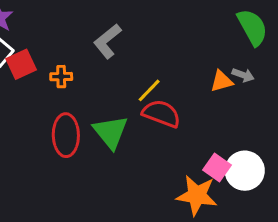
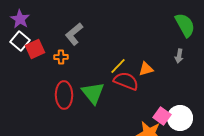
gray L-shape: (107, 41) -> (74, 34), moved
gray arrow: (243, 75) -> (179, 56), turned 80
orange triangle: (222, 81) -> (146, 69), moved

